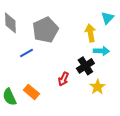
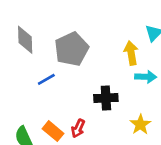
black cross: (85, 66) -> (106, 98), moved, turned 30
red arrow: (63, 79) -> (78, 128), moved

